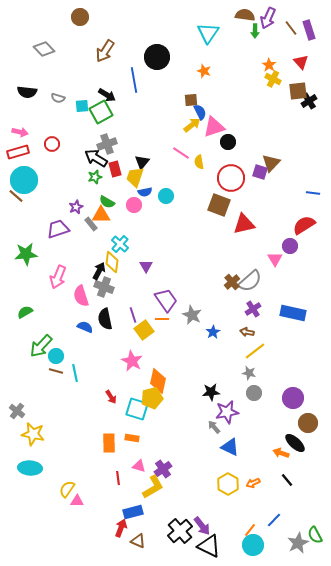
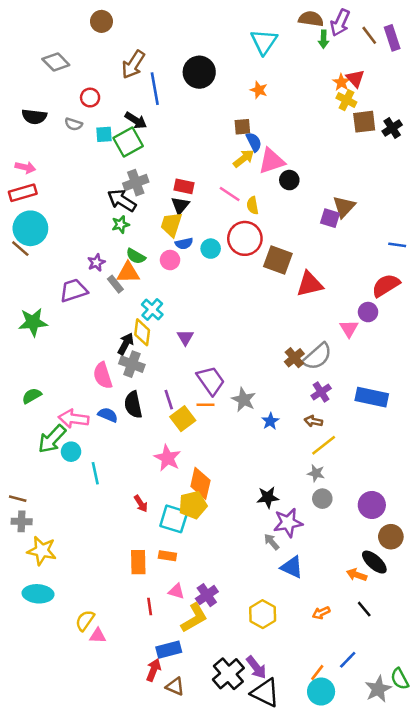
red triangle: (301, 62) -> (355, 79), moved
blue line: (134, 80) -> (155, 89), moved
brown square: (298, 91) -> (364, 122), moved
red circle: (52, 144) -> (90, 98), moved
red rectangle: (115, 169) -> (184, 186), moved, turned -63
red circle: (231, 178) -> (245, 238), moved
pink arrow: (58, 277) -> (74, 419), moved, turned 75
brown line: (56, 371) -> (18, 499), moved
gray cross: (17, 411) -> (22, 521), turned -35
yellow hexagon: (228, 484) -> (263, 614), moved

